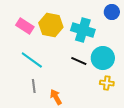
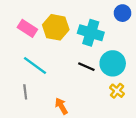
yellow cross: (107, 83) -> (117, 91), turned 32
gray line: (34, 86) -> (25, 92), moved

